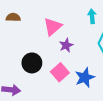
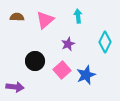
cyan arrow: (92, 16) -> (78, 16), moved
pink triangle: (53, 27) -> (45, 20), moved

